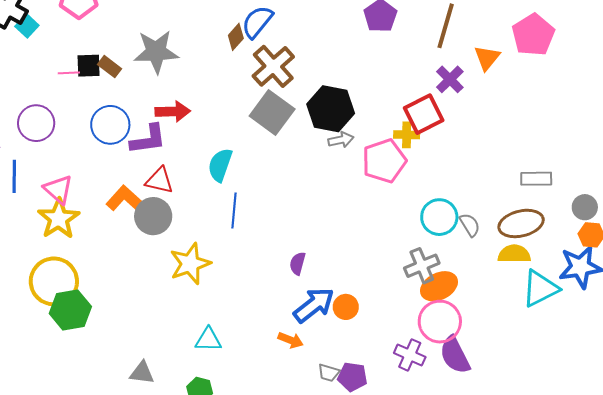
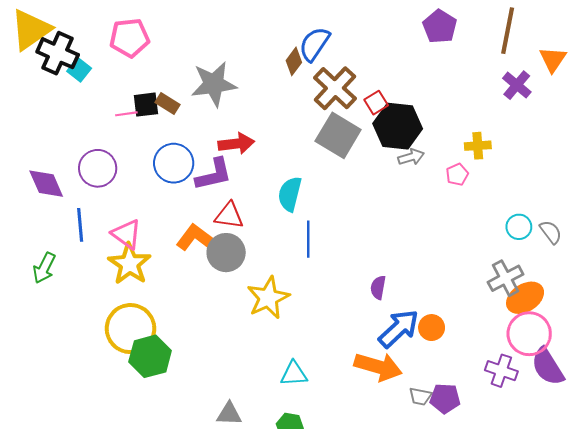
red square: (424, 114) -> (376, 103), moved, size x0.6
pink pentagon: (384, 161) -> (457, 174), size x0.5
cyan circle: (439, 217) -> (519, 227), size x0.7
orange arrow: (291, 340) -> (378, 367), size x1.8

